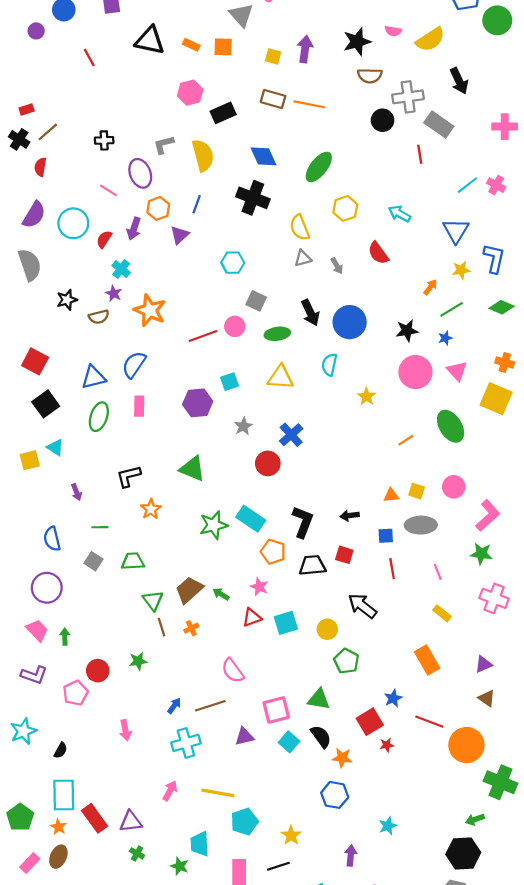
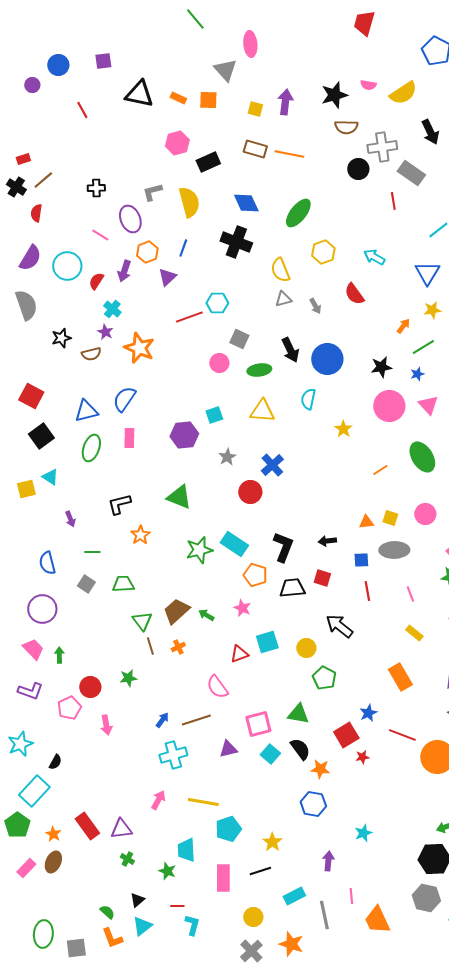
red line: (203, 336) -> (189, 317), moved
red triangle: (252, 618) -> (239, 654), moved
pink arrow: (125, 730) -> (106, 725), moved
cyan rectangle: (64, 795) -> (34, 791), moved, turned 44

